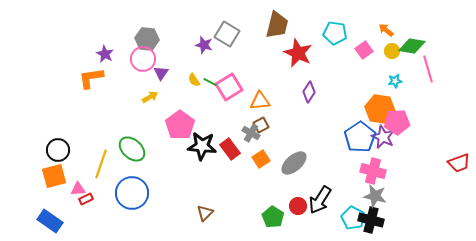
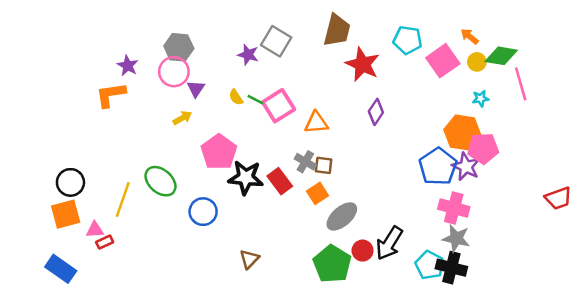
pink square: (364, 50) -> (443, 61), size x1.5
brown square: (261, 125) -> (324, 165), moved, turned 35
gray ellipse: (294, 163) -> (342, 216), moved
blue circle: (132, 193) -> (203, 212), moved, size x0.7
green pentagon: (273, 217) -> (332, 264), size x1.4

